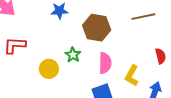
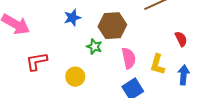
green star: (73, 55) -> (94, 47), moved

